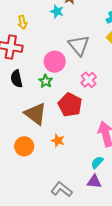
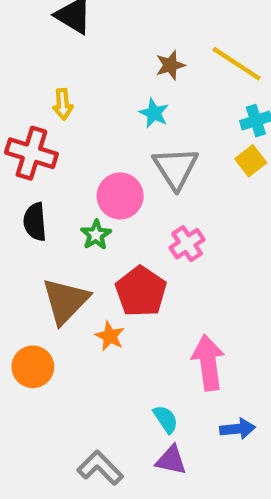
cyan star: (57, 11) -> (154, 113), moved
brown triangle: (35, 114) -> (65, 301), turned 30
orange star: (58, 141) -> (110, 336), moved
cyan semicircle: (97, 162) -> (166, 419), moved, turned 96

